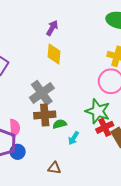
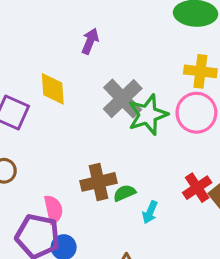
yellow diamond: (54, 54) -> (53, 89), moved
gray cross: (42, 93) -> (123, 99), moved
green star: (98, 111) -> (148, 115), moved, turned -30

